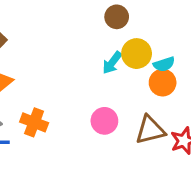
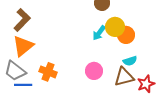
cyan semicircle: (164, 64) -> (130, 61), moved
orange circle: (163, 83) -> (126, 35), moved

